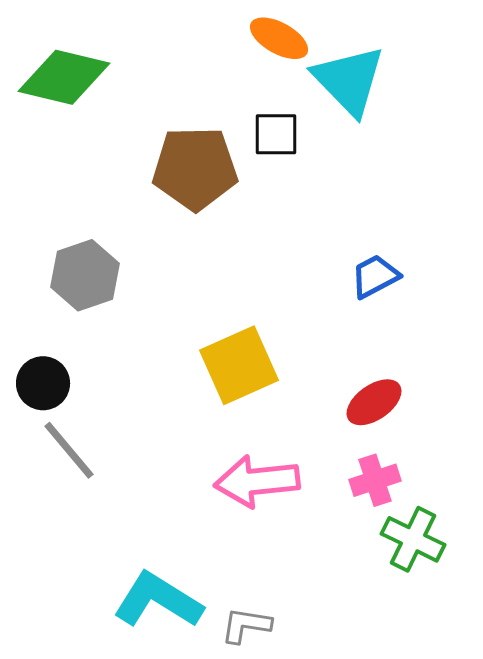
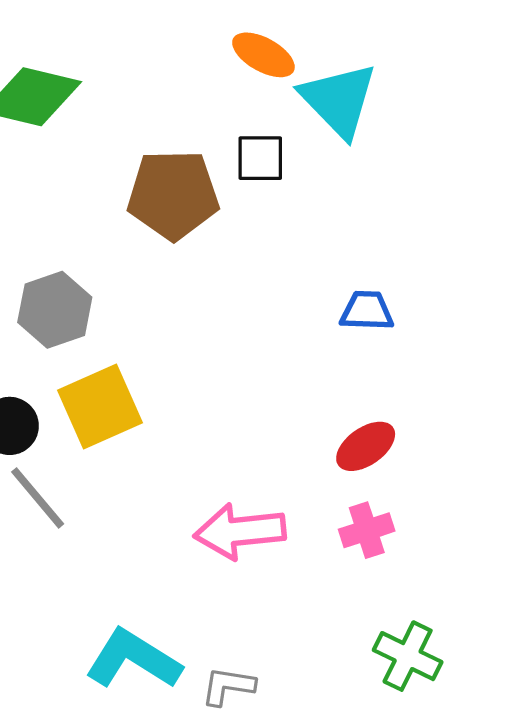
blue trapezoid: (375, 276) -> (367, 311), turned 30
yellow square: (239, 365) -> (100, 407), moved
green cross: (413, 539) -> (408, 656), moved

